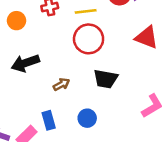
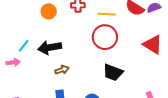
brown arrow: (61, 84) -> (62, 70), moved

